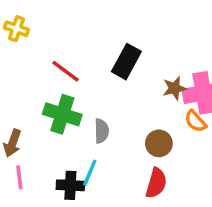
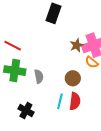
black rectangle: (126, 62) -> (53, 13), moved
cyan line: (90, 173) -> (60, 101), moved
black cross: (70, 185) -> (26, 111), turned 35

